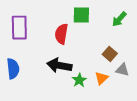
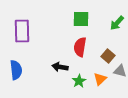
red semicircle: (61, 34) -> (80, 47), moved
black arrow: (59, 65) -> (60, 67), size x0.7

